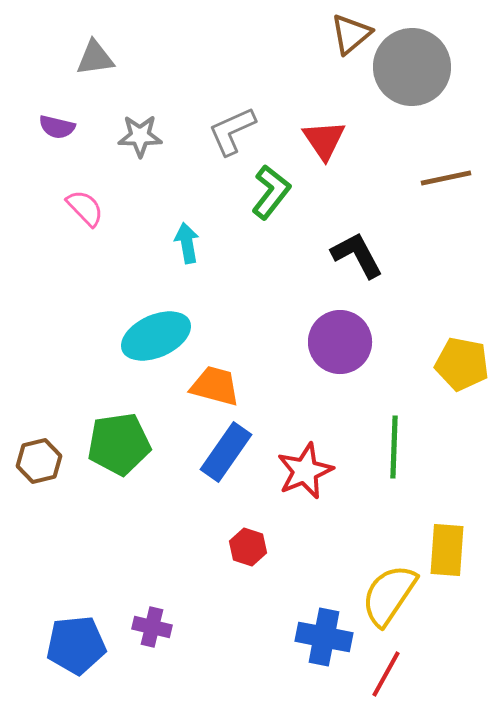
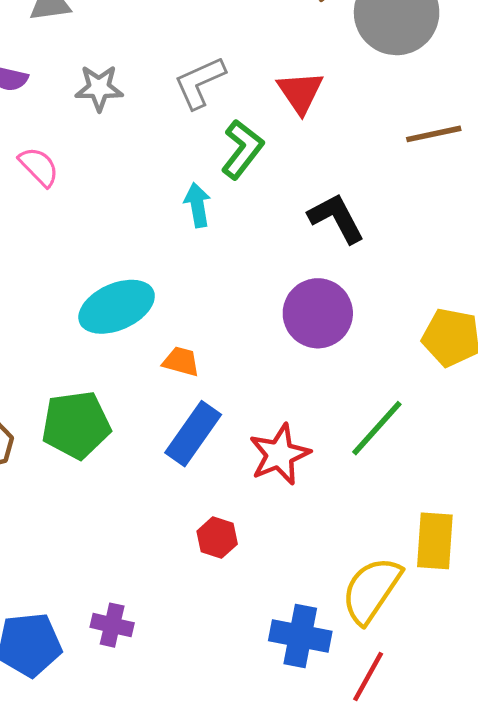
cyan arrow: (187, 243) -> (197, 205), moved
orange trapezoid: (215, 386) -> (181, 361), size x0.7
green line: (394, 447) -> (377, 428), turned 40

